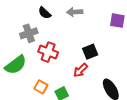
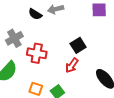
black semicircle: (45, 13) -> (35, 14), moved

